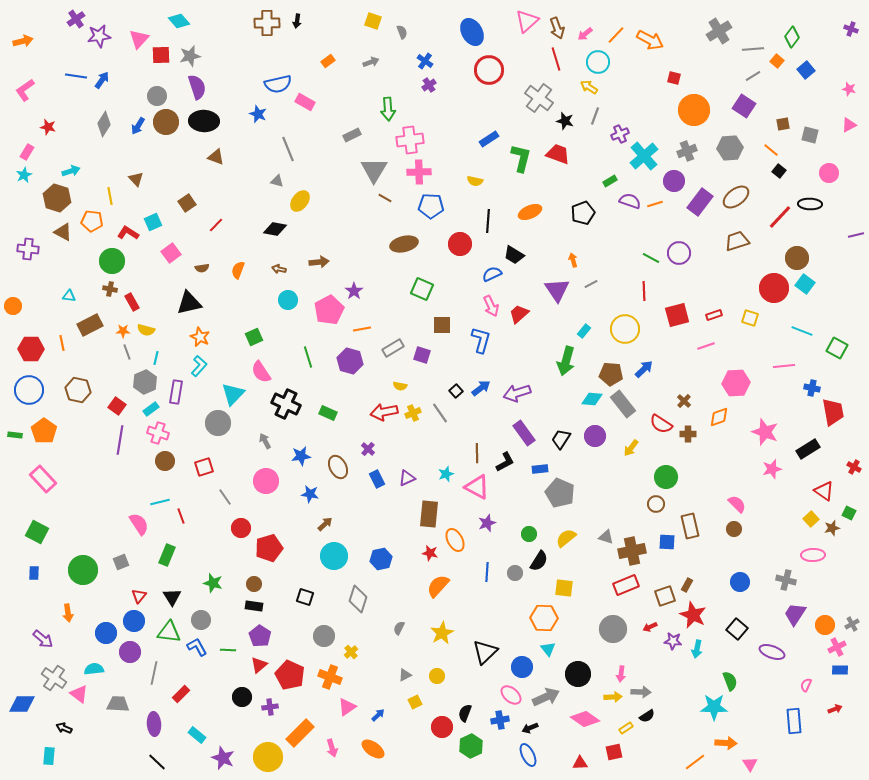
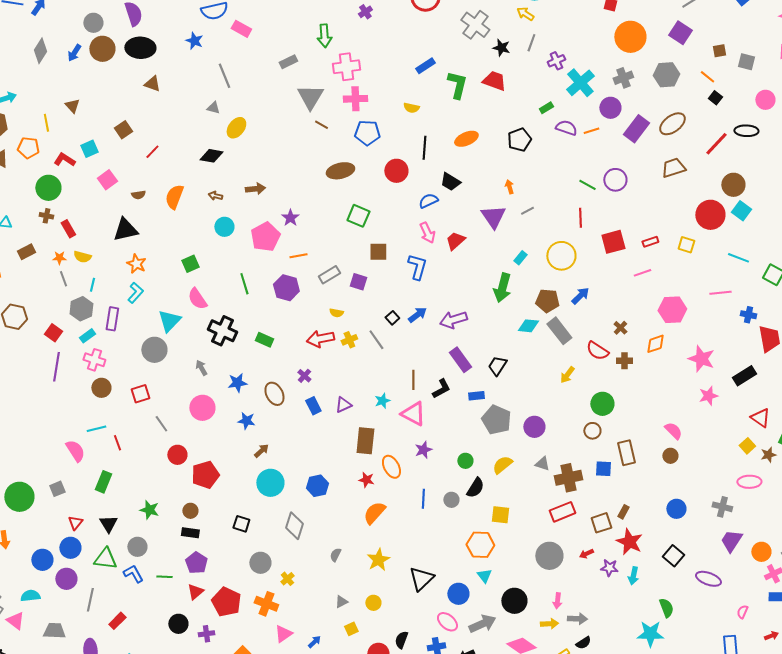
orange semicircle: (238, 270) -> (174, 197), size x1.4
brown rectangle: (90, 325) -> (26, 252), size x0.7
purple circle: (595, 436) -> (534, 427), moved

